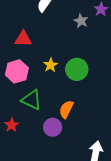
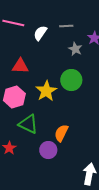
yellow star: (51, 65) -> (46, 91), size x1.5
green circle: (77, 69) -> (71, 80), moved

